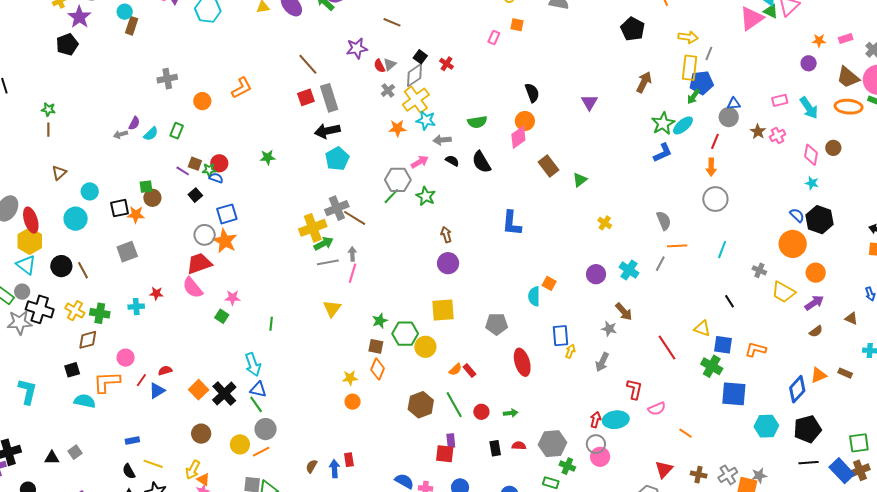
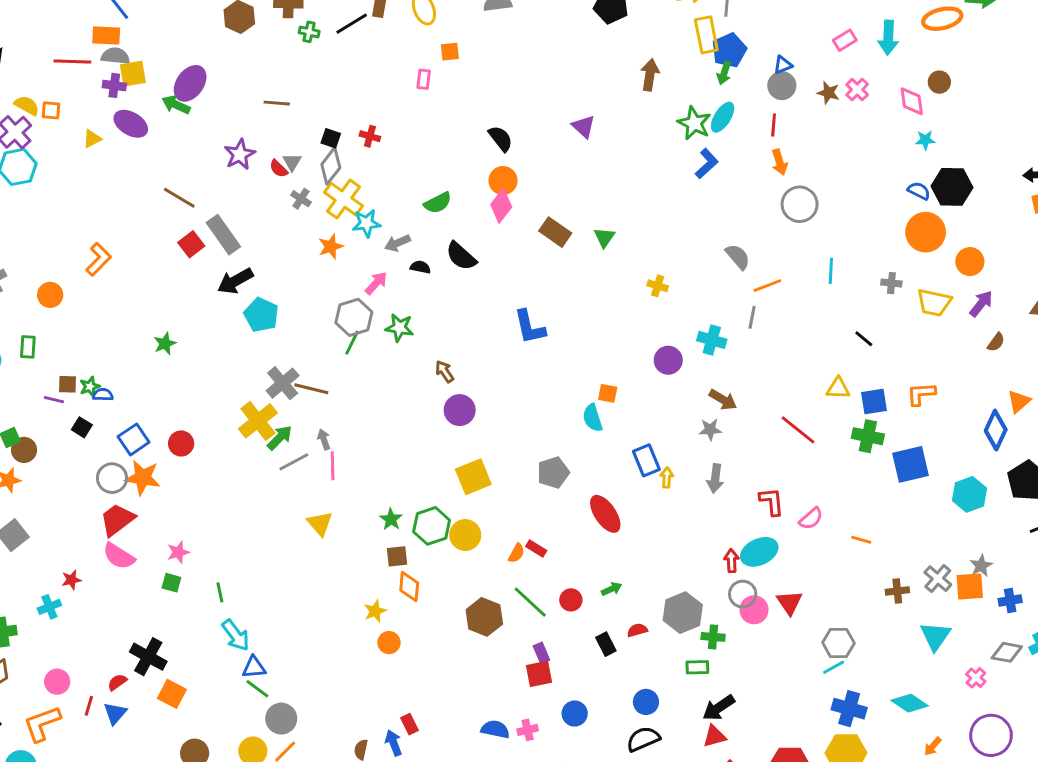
cyan arrow: (809, 108) -> (888, 38), turned 55
red circle: (219, 163) -> (181, 443), moved
green line: (271, 324) -> (220, 592), moved
black cross: (224, 394) -> (148, 657), moved
red triangle: (664, 469) -> (789, 603), moved

